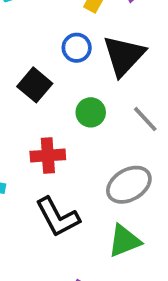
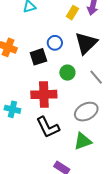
blue circle: (77, 48) -> (55, 43), moved
black square: (35, 85) -> (38, 57), turned 30
red cross: (48, 156) -> (44, 94), size x1.4

